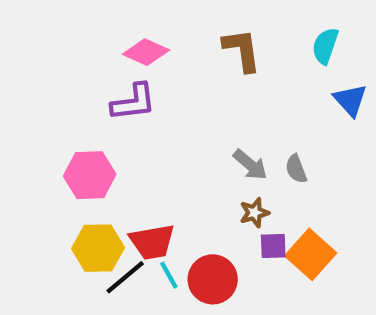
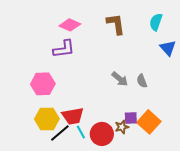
brown star: (254, 213) -> (122, 127), moved

